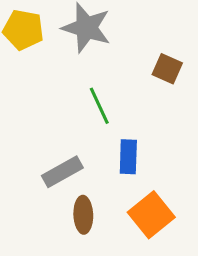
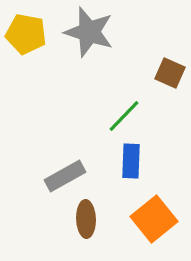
green line: (99, 106) -> (124, 116), moved, turned 69

